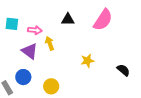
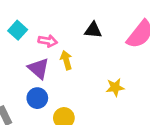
cyan square: (12, 24) -> (18, 30), turned 32
blue circle: (23, 77) -> (37, 98), moved

